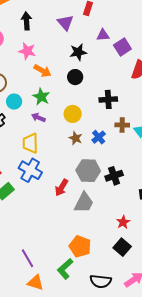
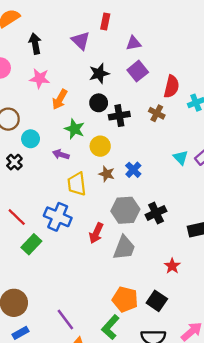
purple triangle: (103, 35) -> (134, 43), moved
purple square: (122, 47) -> (138, 71), moved
orange arrow: (42, 71) -> (60, 99), turned 96
green star: (41, 97) -> (74, 129), moved
black cross: (108, 99) -> (119, 116), moved
brown cross: (122, 125) -> (157, 113), moved, turned 32
yellow trapezoid: (30, 143) -> (77, 184), moved
black square: (122, 247) -> (157, 301), moved

